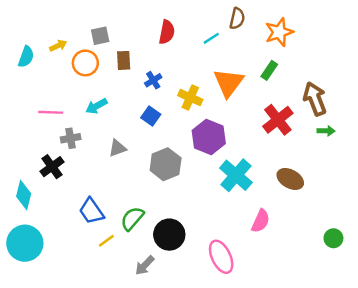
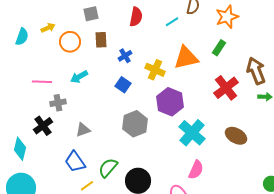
gray square: (100, 36) -> (91, 14), moved
orange triangle: (229, 83) -> (186, 58), turned 40
gray triangle: (117, 148) -> (83, 130), moved
pink semicircle: (261, 221) -> (196, 170), moved

